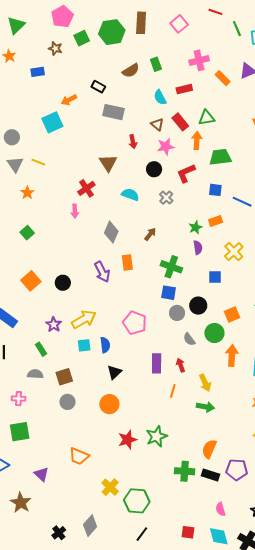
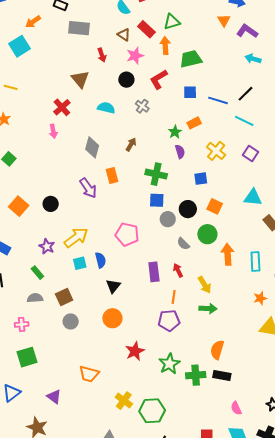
orange square: (232, 314) -> (215, 206), moved, turned -35
green star: (157, 436) -> (169, 364), moved
purple pentagon: (237, 470) -> (169, 321), moved

